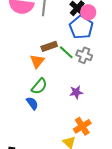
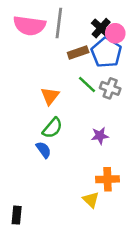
brown rectangle: (49, 46) -> (78, 52), moved
orange cross: (82, 126) -> (108, 179), turned 30

